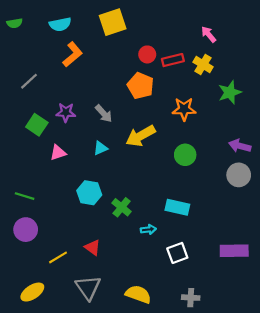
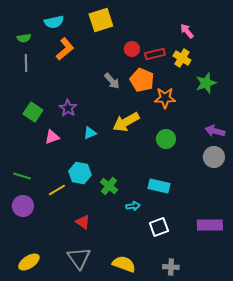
green semicircle: (15, 23) -> (24, 38), moved
gray line: (29, 81) -> (26, 63), moved, turned -48
orange pentagon: (141, 86) -> (142, 80), moved
purple star: (66, 112) -> (68, 108), moved, turned 30
gray arrow: (104, 114) -> (112, 81), moved
yellow line: (58, 257) -> (57, 190), moved

